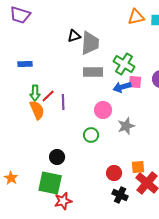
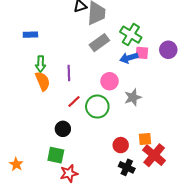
gray rectangle: (93, 72) -> (99, 43), turned -36
red line: (48, 96) -> (74, 101), moved
green circle: (91, 135) -> (97, 107), size x1.5
orange star: (11, 178) -> (16, 164), moved
green square: (50, 183) -> (56, 155), size x0.7

